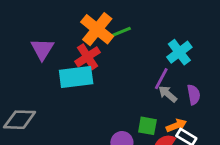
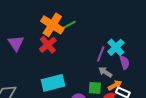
cyan cross: (179, 52) -> (116, 47), moved
cyan rectangle: (76, 77) -> (53, 83), moved
gray arrow: (168, 94) -> (105, 72), moved

